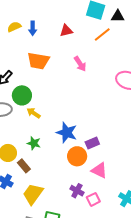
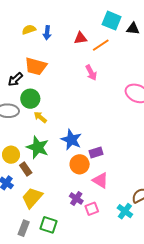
orange line: (102, 35) -> (101, 45), moved
orange trapezoid: (38, 61) -> (36, 66), moved
green star: (34, 143) -> (38, 147), size x1.6

